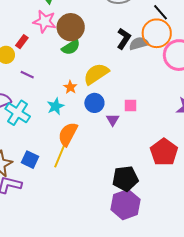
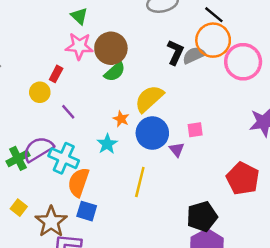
purple line: (27, 75) -> (68, 112), turned 32
blue circle: (94, 103) -> (152, 133), size x1.4
orange semicircle: (68, 134) -> (78, 182), moved
yellow line: (60, 155) -> (140, 182), moved

